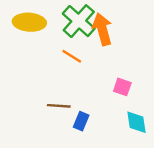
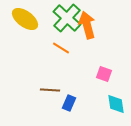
yellow ellipse: (29, 22) -> (25, 19), turned 32

